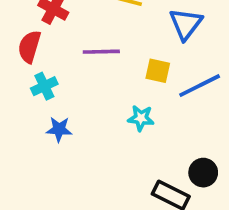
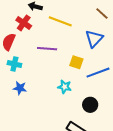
cyan cross: (44, 86) -> (14, 64), turned 32
black circle: (203, 173) -> (90, 105), moved

